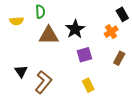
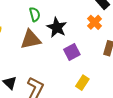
green semicircle: (40, 12) -> (35, 14), moved
yellow rectangle: (88, 85) -> (82, 83), turned 72

